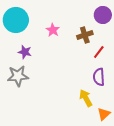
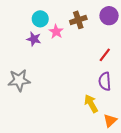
cyan circle: (16, 20) -> (40, 19), moved, size x0.6
brown cross: (85, 35) -> (78, 20), moved
purple star: (25, 52) -> (34, 39), moved

